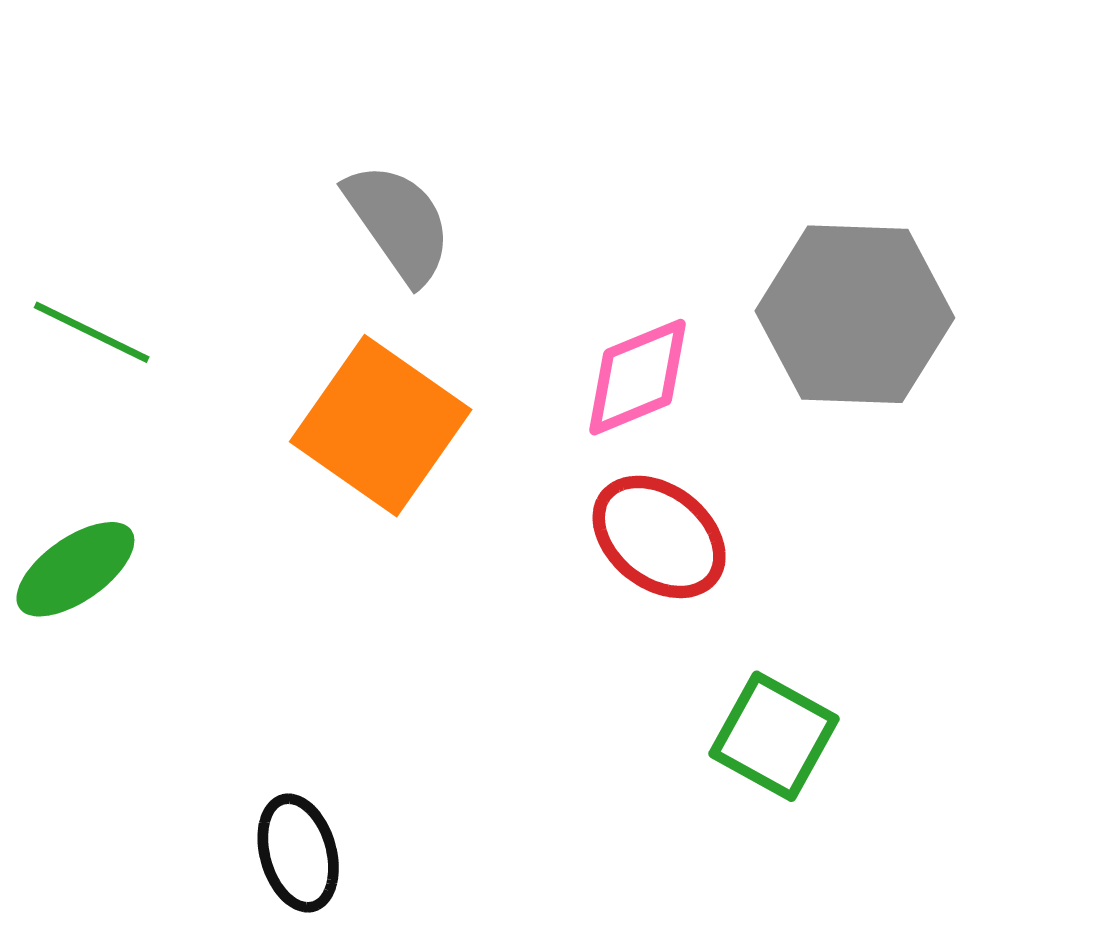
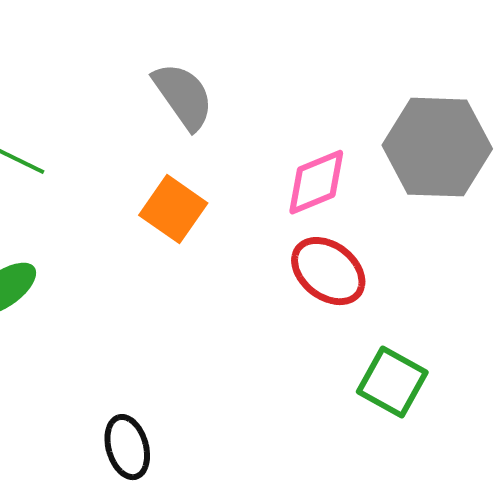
orange square: (381, 426) -> (173, 209), size x0.7

